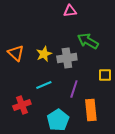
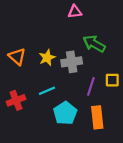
purple line: (74, 89) -> (91, 86), moved
red cross: (22, 105) -> (16, 100), moved
cyan pentagon: (58, 120) -> (65, 113), moved

